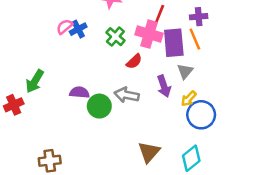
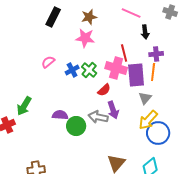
red line: (159, 15) -> (124, 53), turned -36
blue cross: (78, 29) -> (72, 70), moved
orange line: (195, 39) -> (153, 72), turned 30
purple arrow: (164, 86) -> (113, 110), moved
yellow arrow: (189, 99) -> (148, 120), size x1.5

